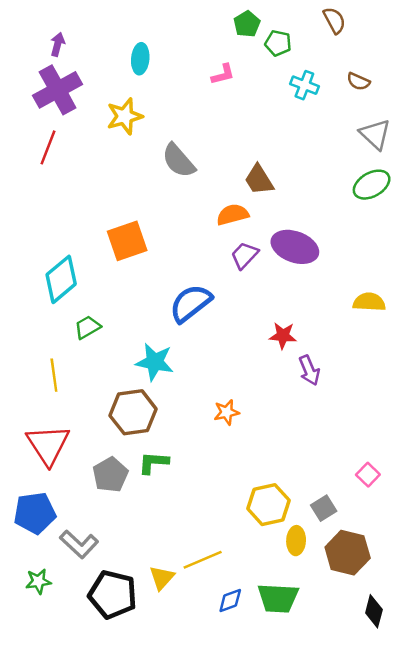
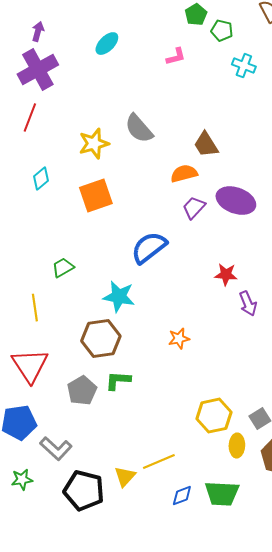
cyan ellipse: (140, 59) -> (107, 44), turned 40
yellow star: (125, 116) -> (94, 144), moved
cyan diamond: (61, 279) -> (41, 179), moved, size x0.6

